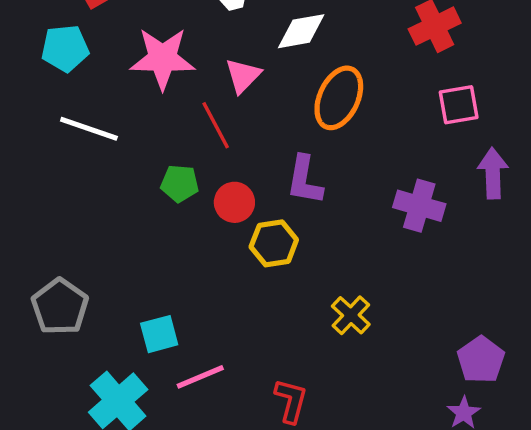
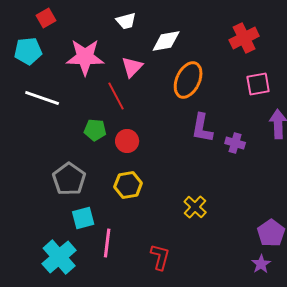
purple L-shape: (305, 180) -> (202, 128), moved
purple cross: (419, 206) -> (235, 143), size x0.7
yellow hexagon: (274, 243) -> (128, 185), moved
gray pentagon: (60, 307) -> (69, 179), moved
pink line: (200, 377) -> (107, 243), turned -60

